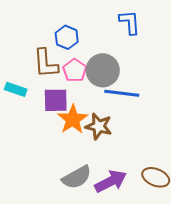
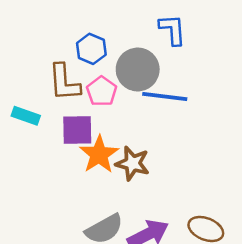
gray circle: (103, 70) -> (138, 69), moved
blue line: (122, 93) -> (165, 96), moved

